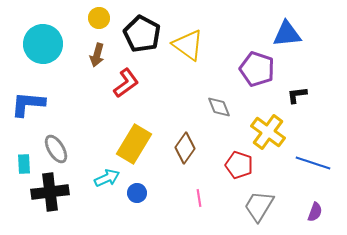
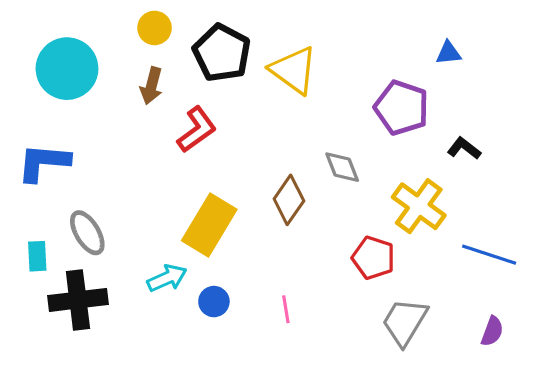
blue triangle: (287, 34) -> (448, 53), size x0.6
black L-shape: (297, 95) -> (464, 148), turned 45
brown diamond: (185, 148) -> (289, 200), moved
pink line: (199, 198) -> (286, 309), moved

